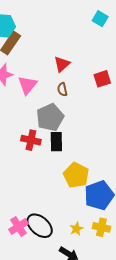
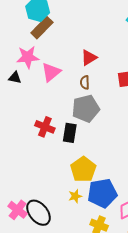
gray pentagon: (50, 117) -> (86, 108), moved
pink cross: (19, 227) -> (18, 210), turned -30
yellow star: (76, 229) -> (75, 196), moved

